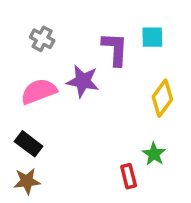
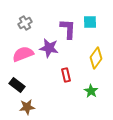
gray cross: (42, 39) -> (25, 23), turned 32
red rectangle: (129, 176) -> (66, 75), moved
brown star: (27, 181) -> (27, 107), moved

